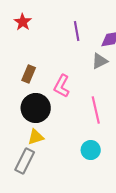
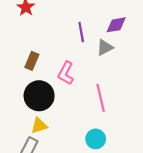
purple line: (77, 31) -> (81, 32), moved

